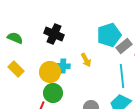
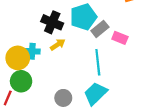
black cross: (54, 34) -> (52, 22), moved
yellow arrow: (86, 60) -> (58, 45), turned -96

